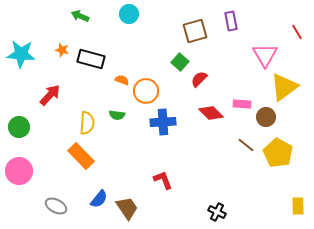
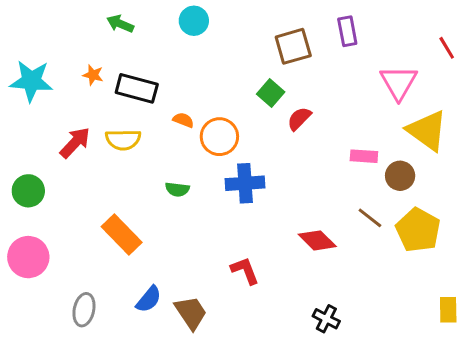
yellow triangle: (284, 87) -> (427, 131), turned -48
red diamond: (211, 113) -> (317, 240), moved
green semicircle: (117, 115) -> (177, 189), moved
yellow semicircle: (87, 123) -> (123, 140), moved, turned 85
gray ellipse: (56, 206) -> (84, 310), turned 75

